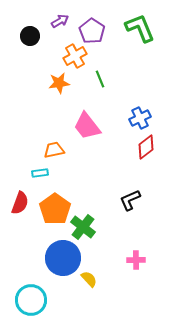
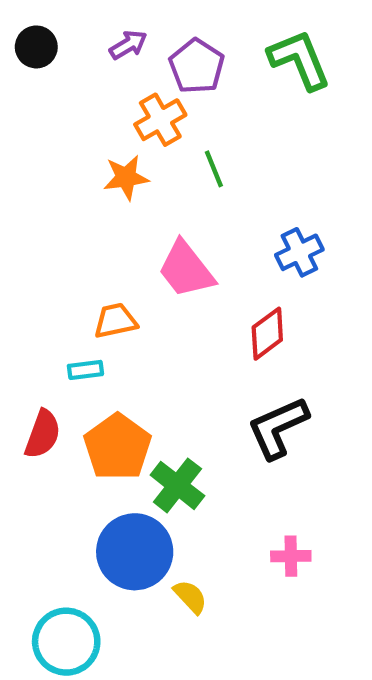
black circle: (30, 36) -> (36, 47), moved
red diamond: (146, 147) -> (267, 334), moved
black L-shape: (130, 200) -> (278, 428), size x1.4

